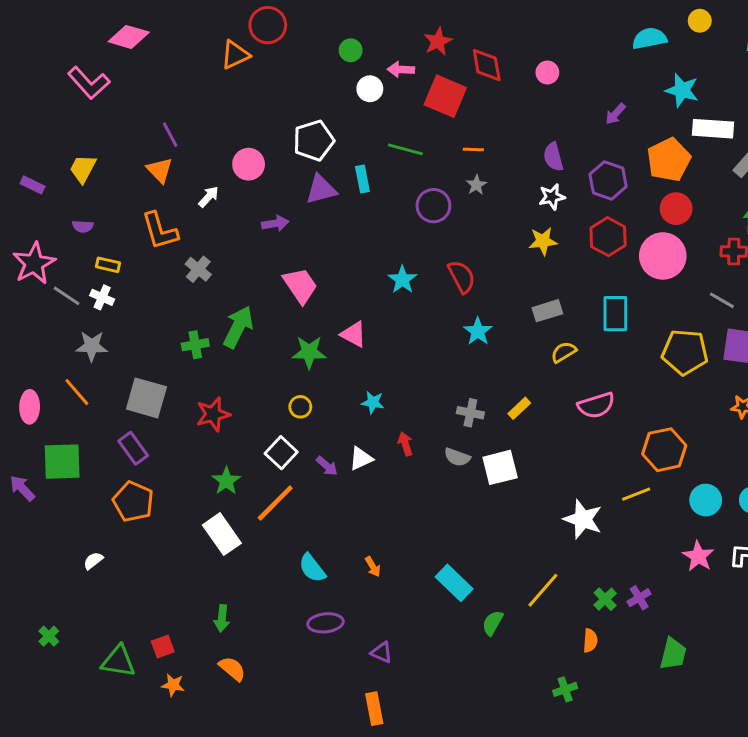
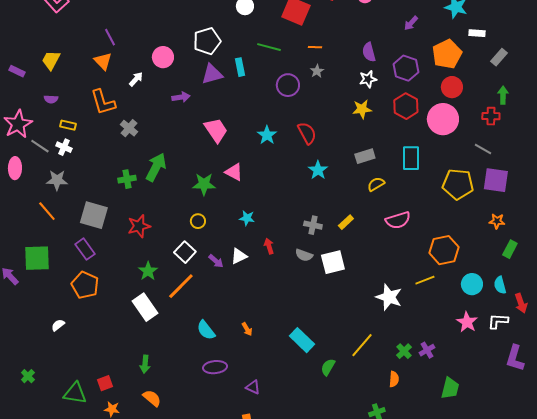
white rectangle: (713, 129) -> (477, 33), size x0.6
pink trapezoid: (300, 286) -> (216, 130), moved
pink ellipse: (30, 407) -> (15, 168), moved

